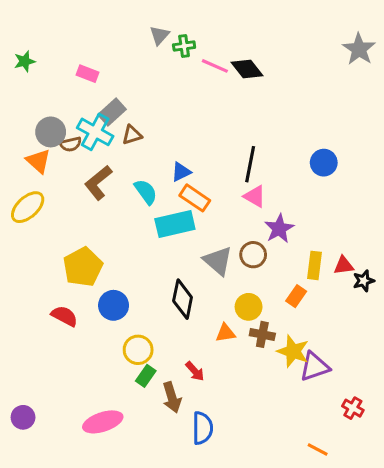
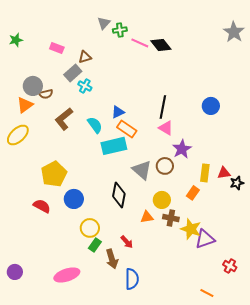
cyan cross: (95, 132) -> (85, 86), moved, size x0.6
brown triangle: (132, 135) -> (85, 57), moved
orange triangle: (38, 161) -> (25, 105), turned 42

